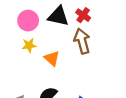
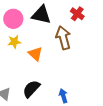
red cross: (83, 15) -> (77, 14), moved

